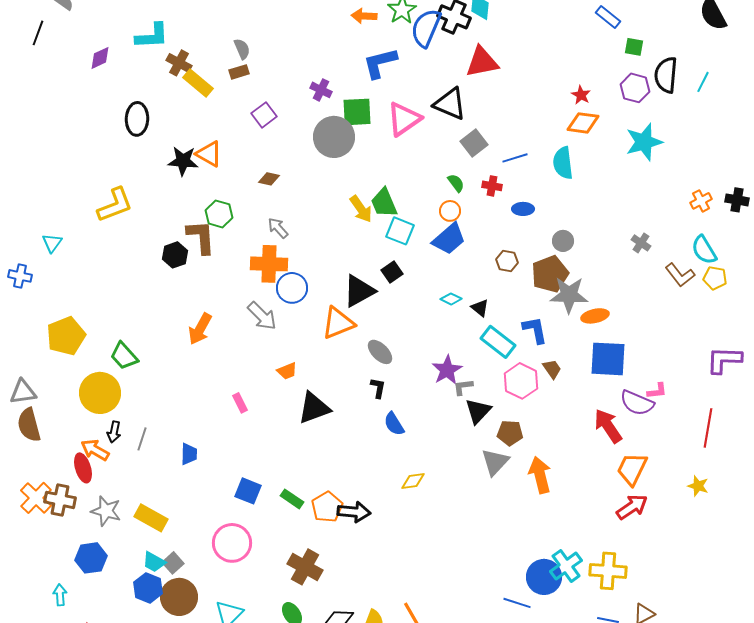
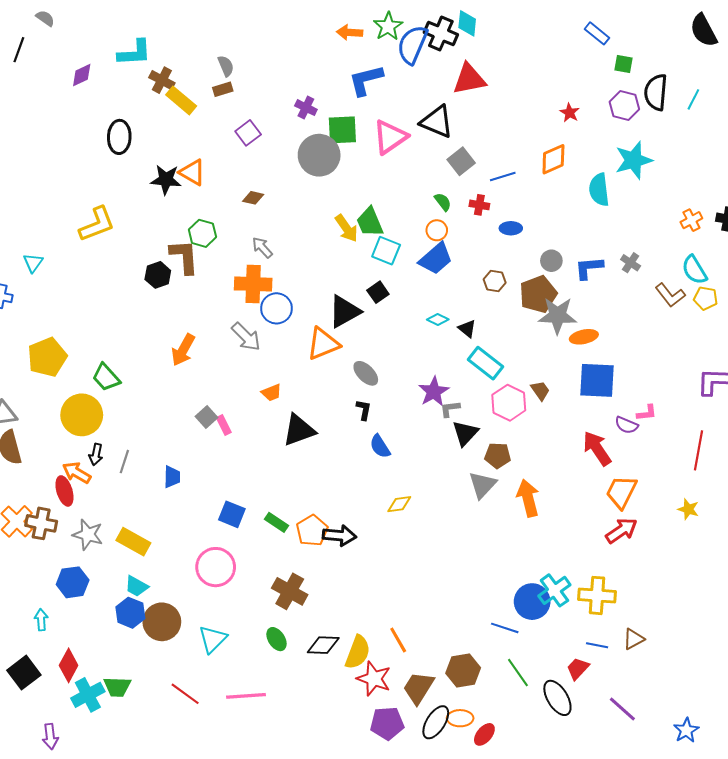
orange diamond: (583, 123) -> (553, 159), moved, turned -32
cyan semicircle: (563, 163) -> (599, 190), moved
blue L-shape: (535, 330) -> (589, 268), moved, turned -84
purple semicircle: (637, 403) -> (626, 425), size x0.7
gray square: (173, 563) -> (206, 417), moved

